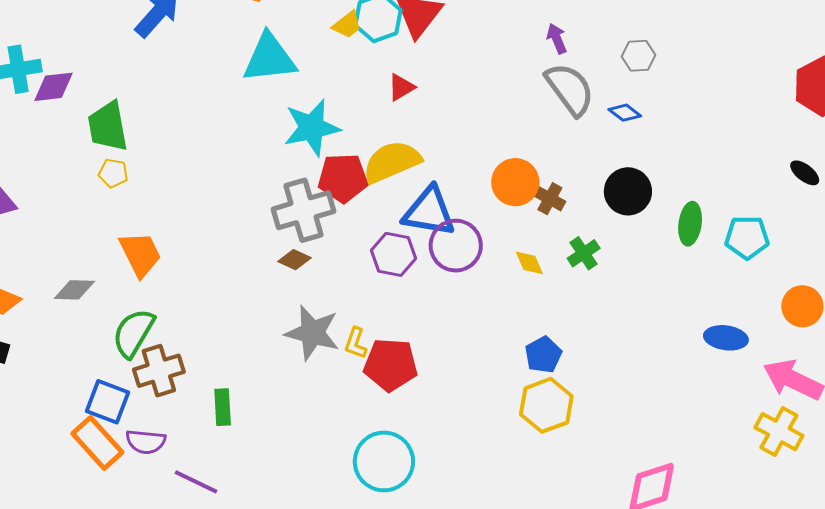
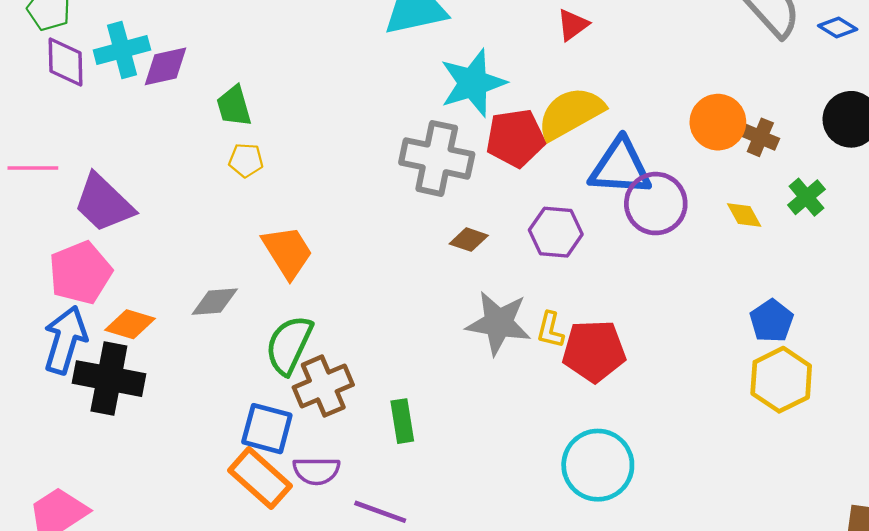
green trapezoid: (108, 126) -> (234, 106), size x0.7
gray cross: (303, 210) -> (437, 158), moved, turned 34
purple hexagon: (394, 254) -> (556, 232), moved

